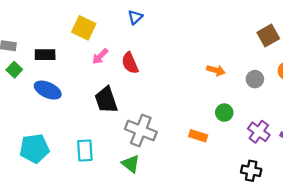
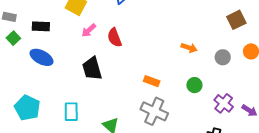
gray cross: (141, 130) -> (154, 111), moved
orange rectangle: (198, 136) -> (152, 81), moved
cyan pentagon: (34, 149) -> (27, 108), turned 30

